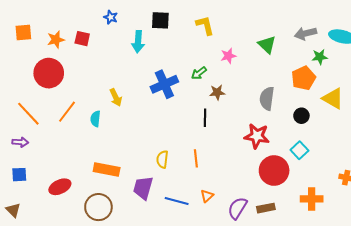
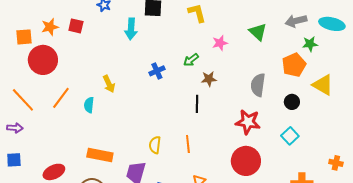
orange square: (23, 32) -> (24, 37), moved
blue cross: (164, 84) -> (157, 71), size x0.6
red circle: (274, 171) -> (246, 161), moved

